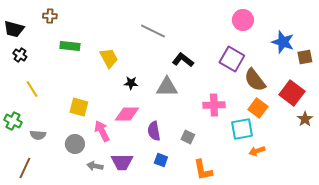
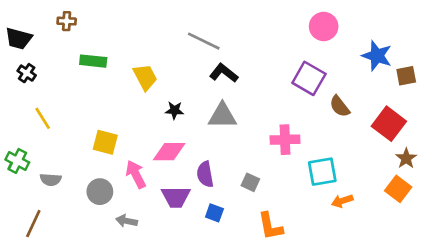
black L-shape: (183, 60) -> (224, 73), moved
brown semicircle: (255, 80) -> (340, 106), size x0.7
orange square: (258, 108) -> (398, 189), moved
purple trapezoid: (122, 162) -> (176, 197), moved

